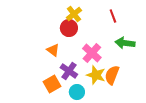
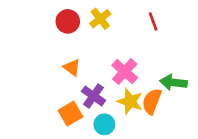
red circle: (69, 28) -> (68, 21), moved
green arrow: (125, 43) -> (173, 82), moved

